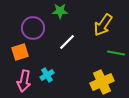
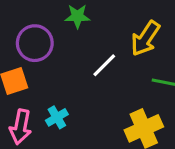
white line: (67, 42) -> (104, 65), moved

